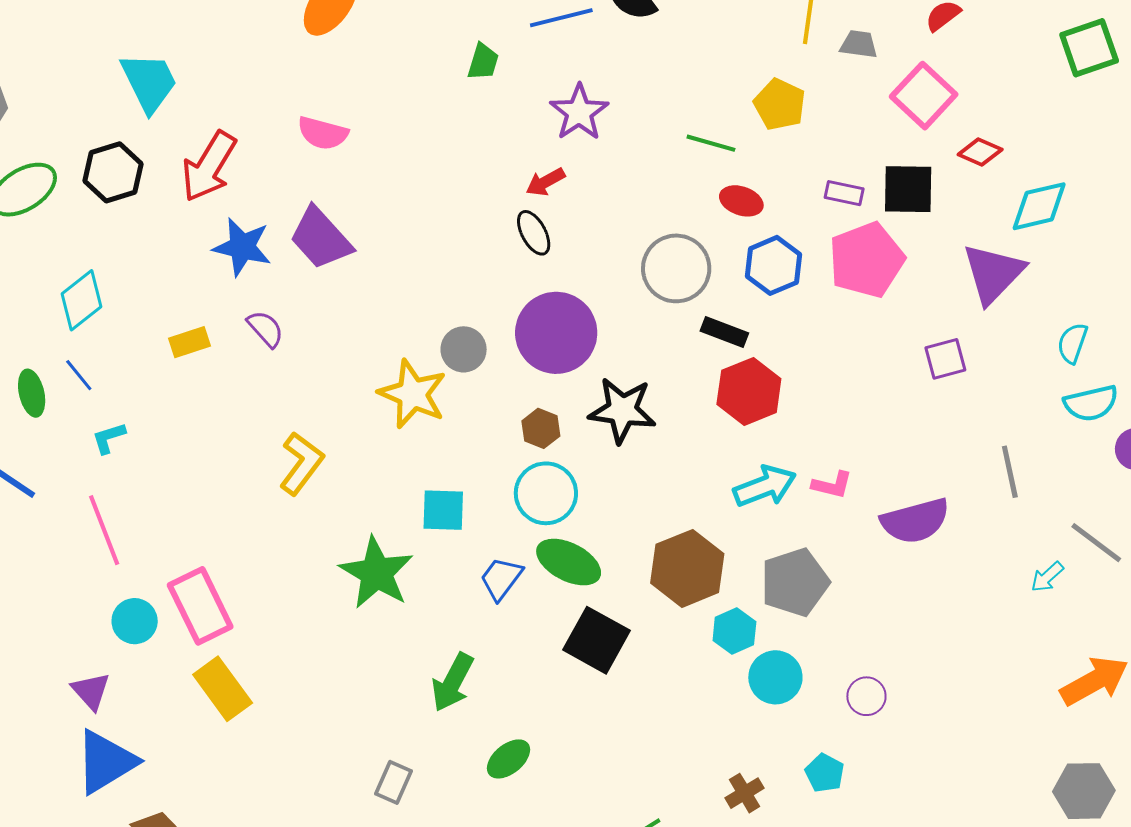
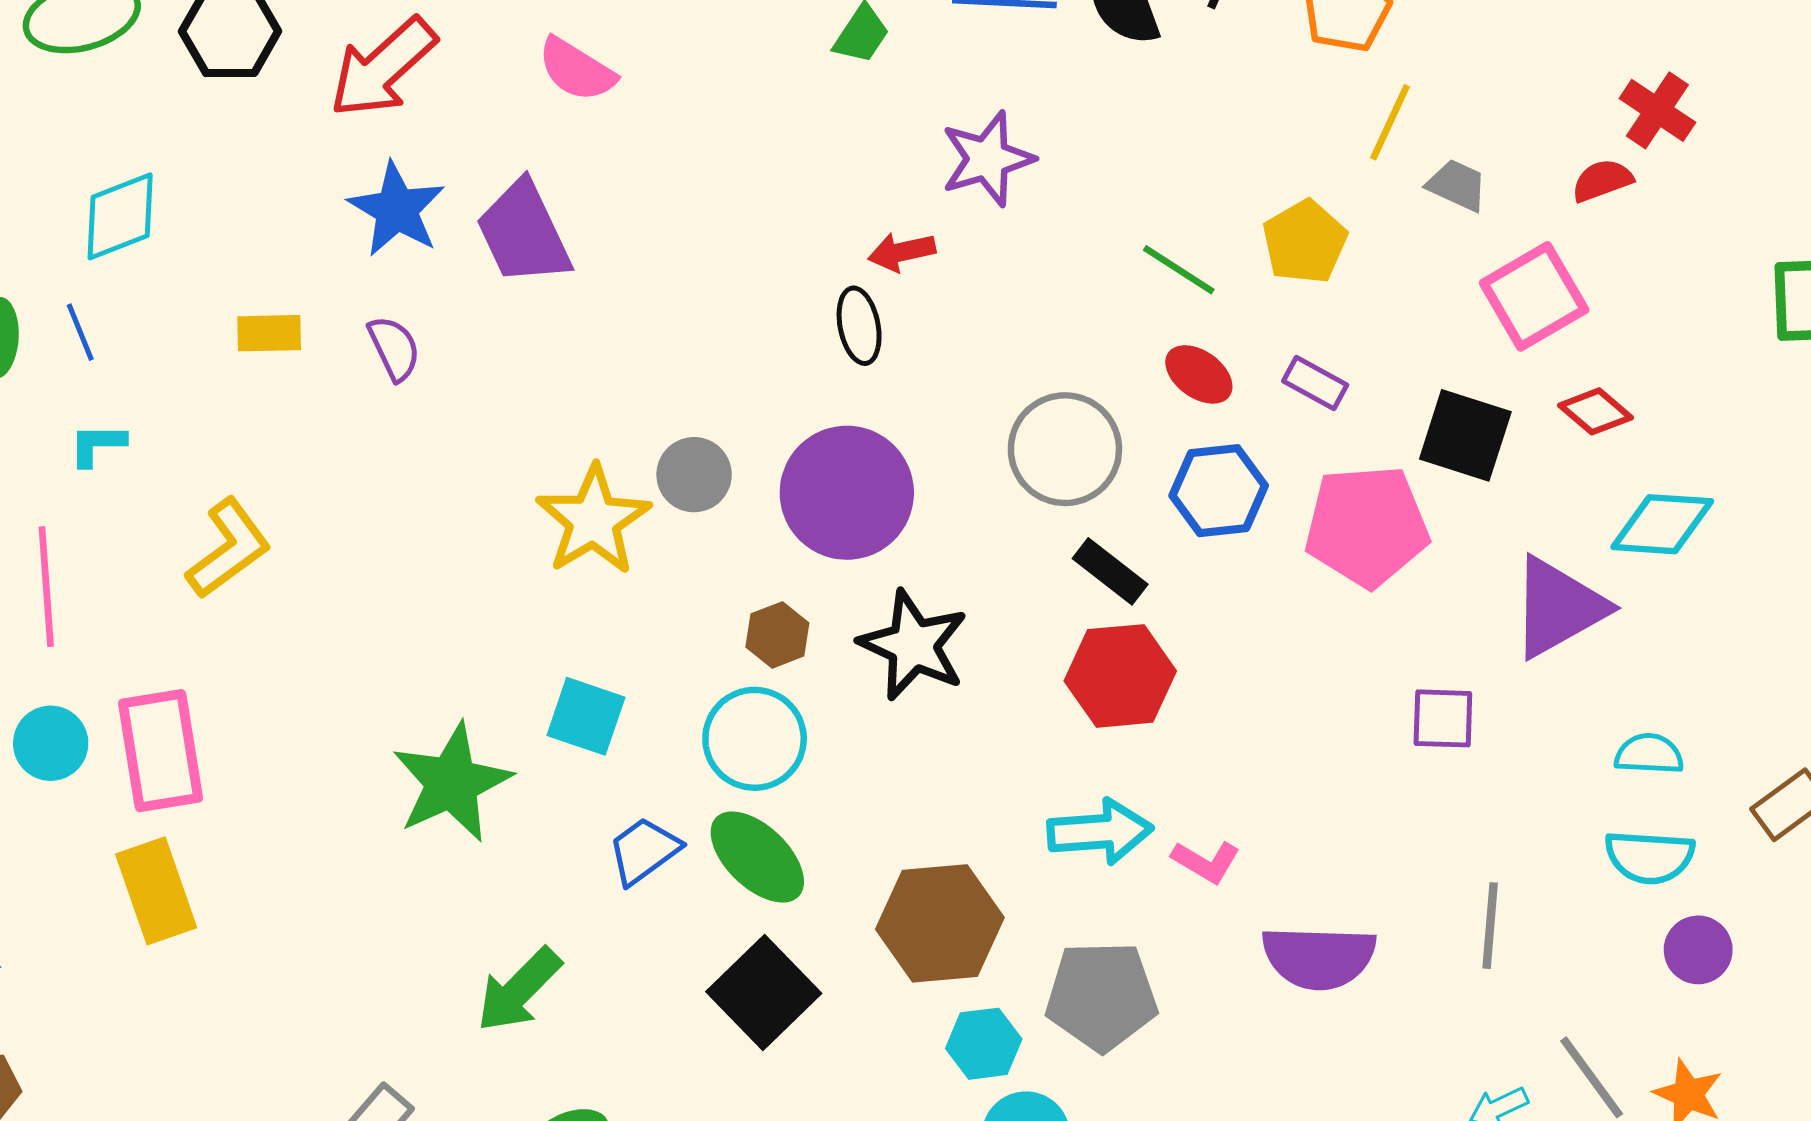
purple rectangle: (844, 193) -> (1315, 383), moved
cyan semicircle: (1072, 343) -> (1649, 754), turned 57
yellow L-shape: (301, 463) -> (229, 548), moved

